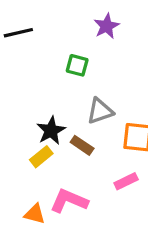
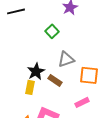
green square: (77, 65) -> (52, 31), turned 32
yellow rectangle: (41, 157) -> (30, 87), turned -40

